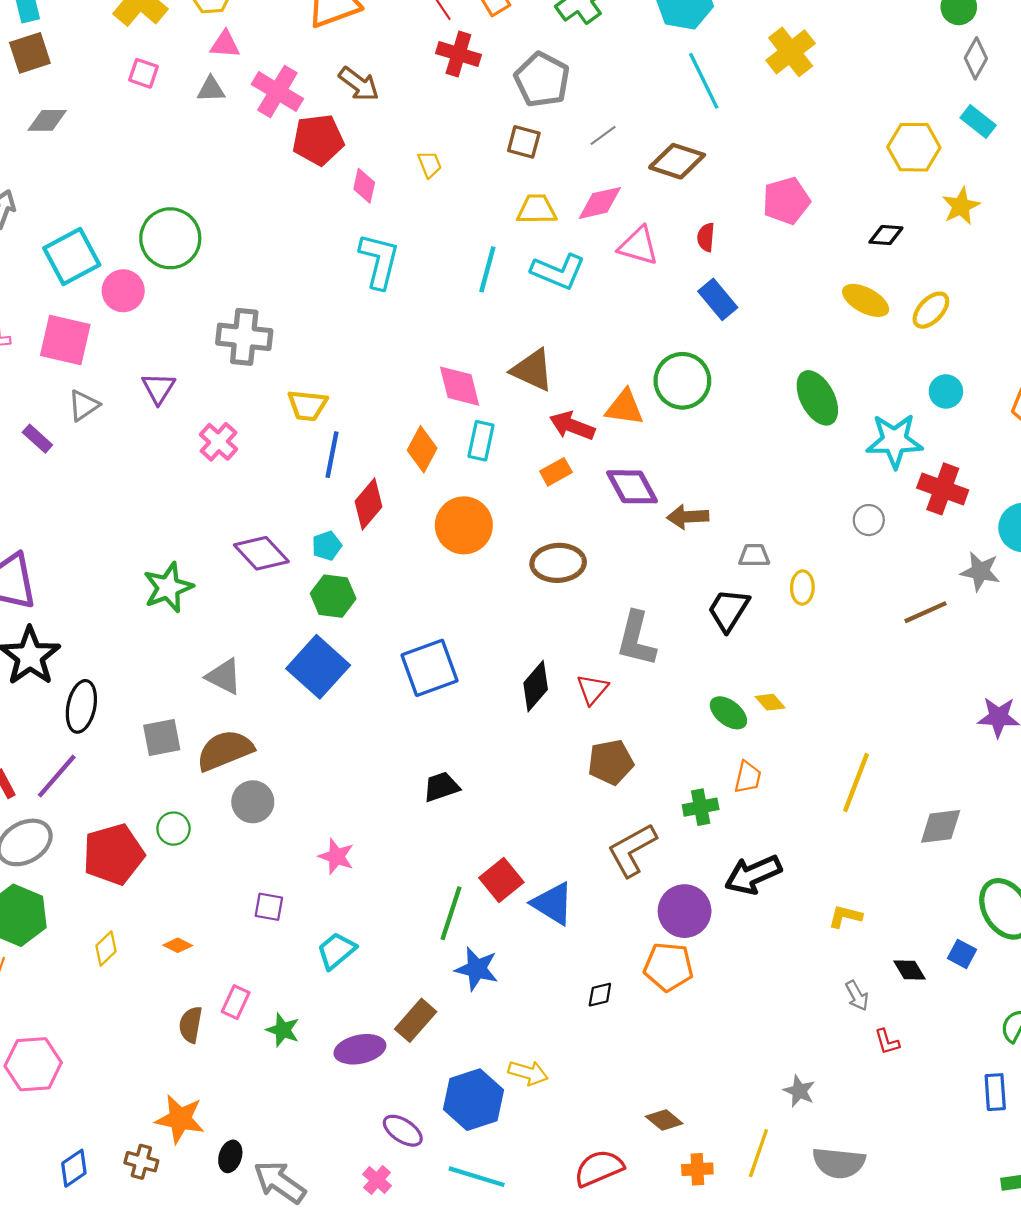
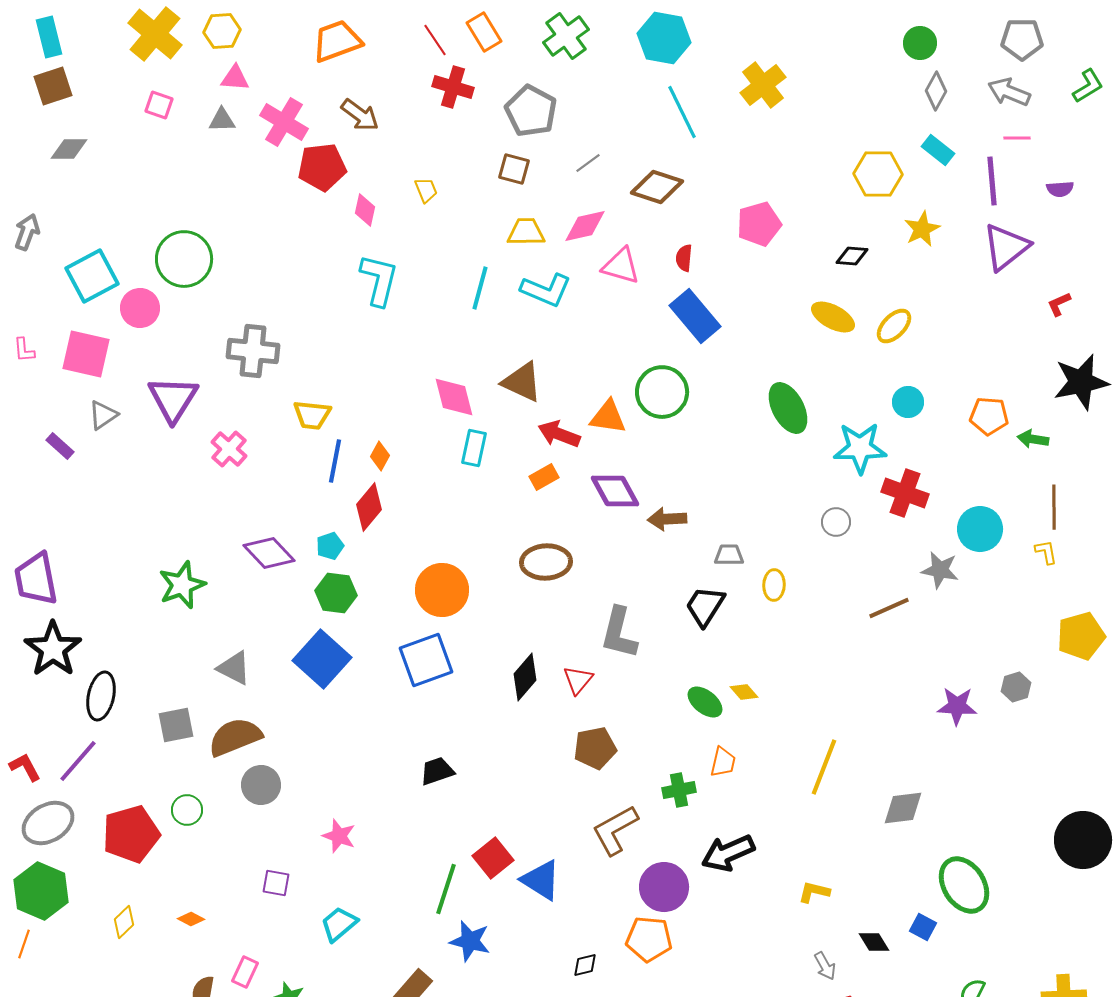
blue rectangle: (718, 299) -> (695, 316), size x1.4
purple triangle: (159, 388) -> (173, 399), size x1.6
orange diamond: (422, 449) -> (380, 456), moved, size x0.7
orange circle: (464, 525) -> (442, 590), moved

